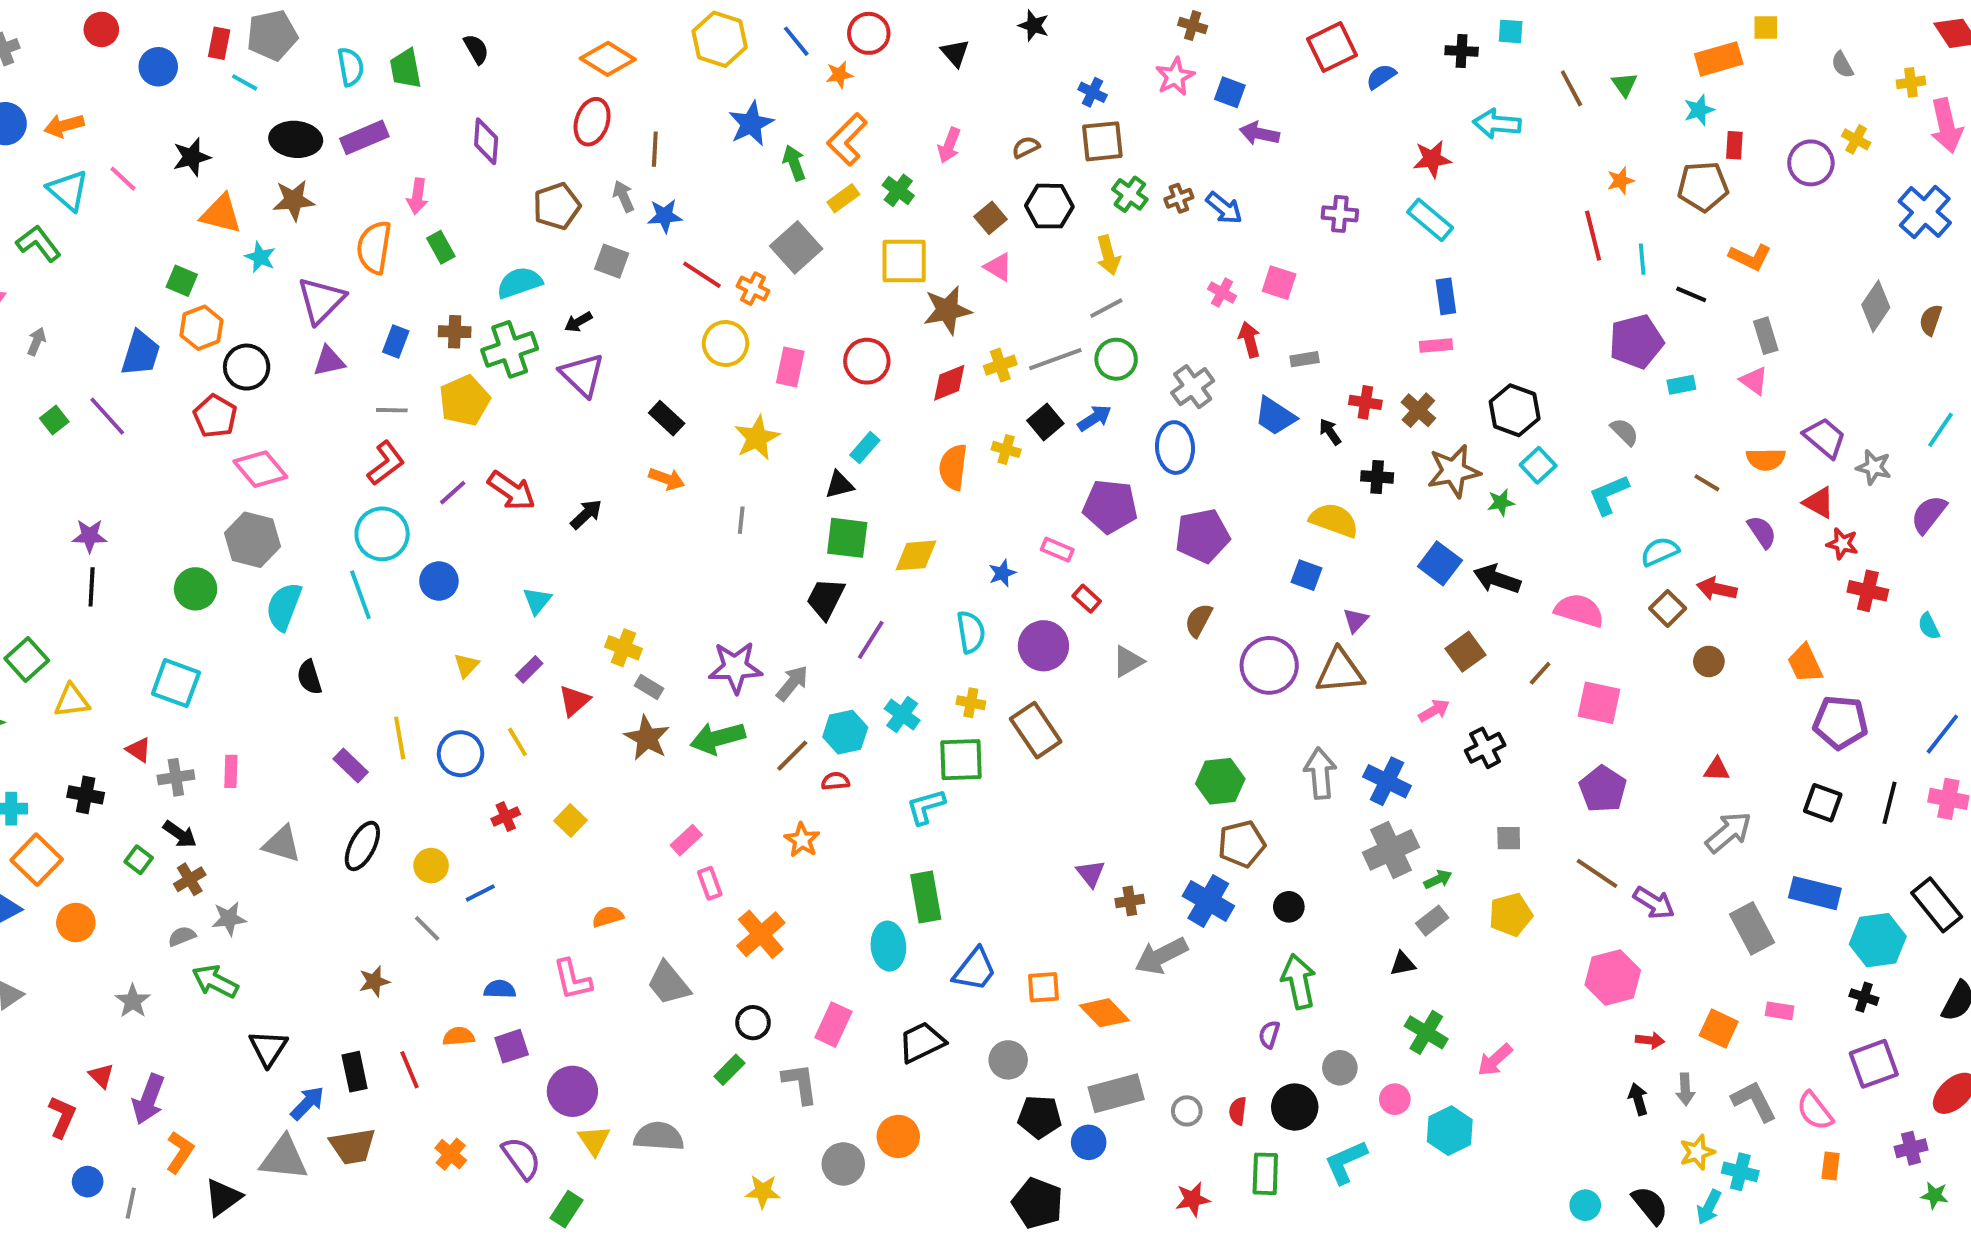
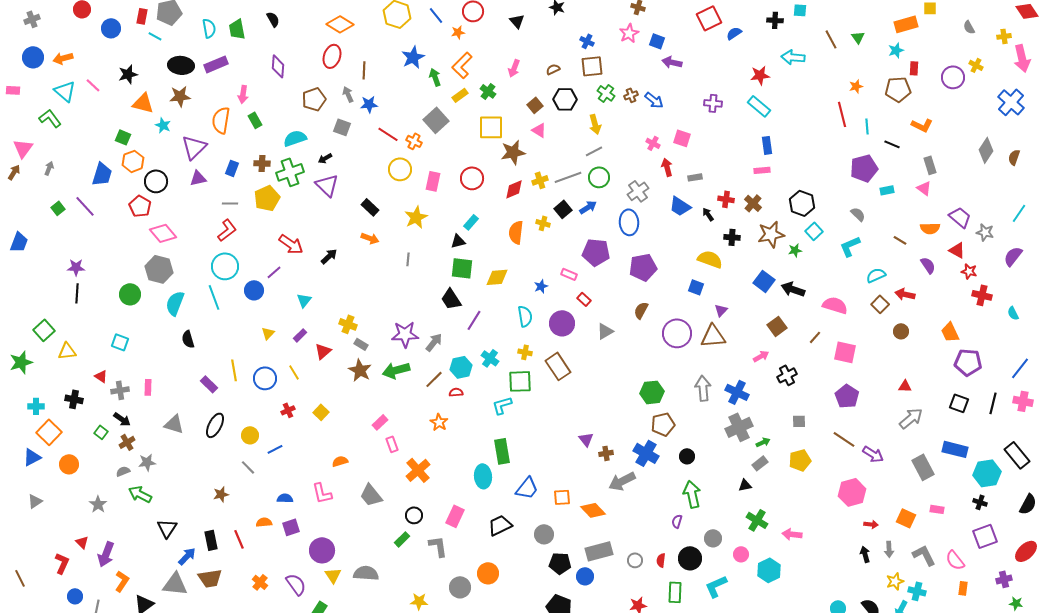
purple line: (453, 493) -> (274, 272), moved
black trapezoid: (826, 599) -> (451, 299), turned -60
cyan square: (176, 683) -> (120, 342), size x0.7
pink arrow: (1495, 1060) -> (792, 534), turned 48

